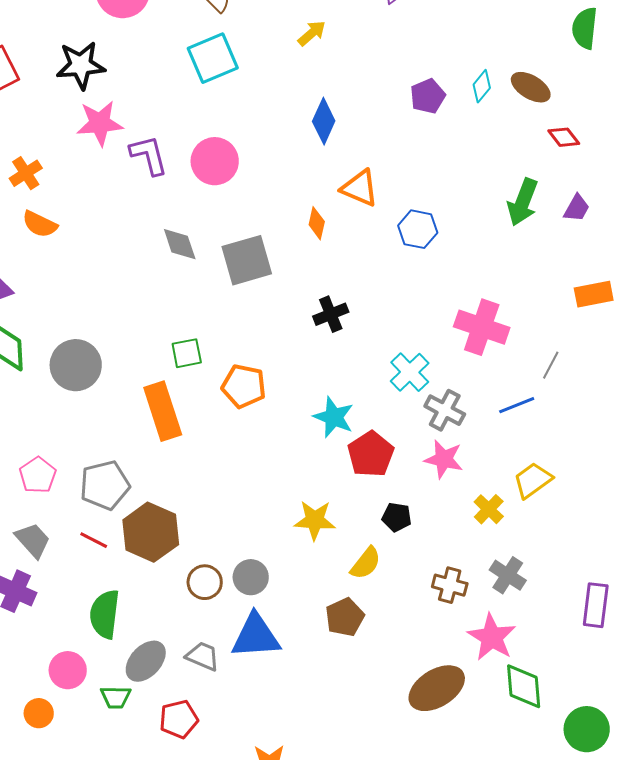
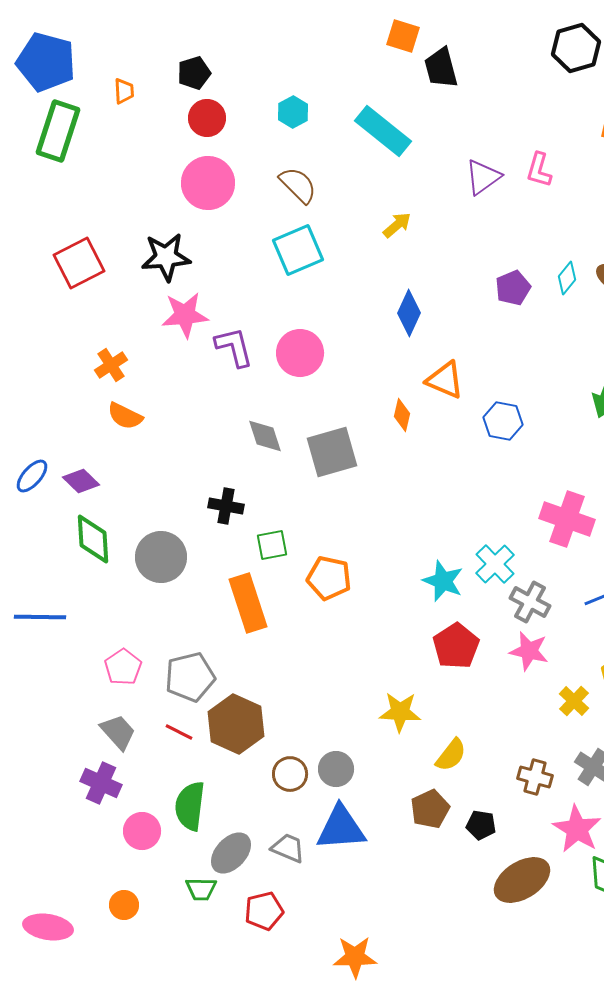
black cross: (331, 314) -> (226, 506), moved, turned 32
cyan star: (334, 417) -> (443, 581), moved
black pentagon: (397, 517) -> (481, 825), moved
pink circle: (68, 670) -> (142, 831), moved

